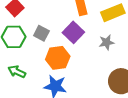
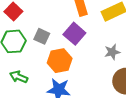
gray star: (107, 42) -> (112, 52), moved

